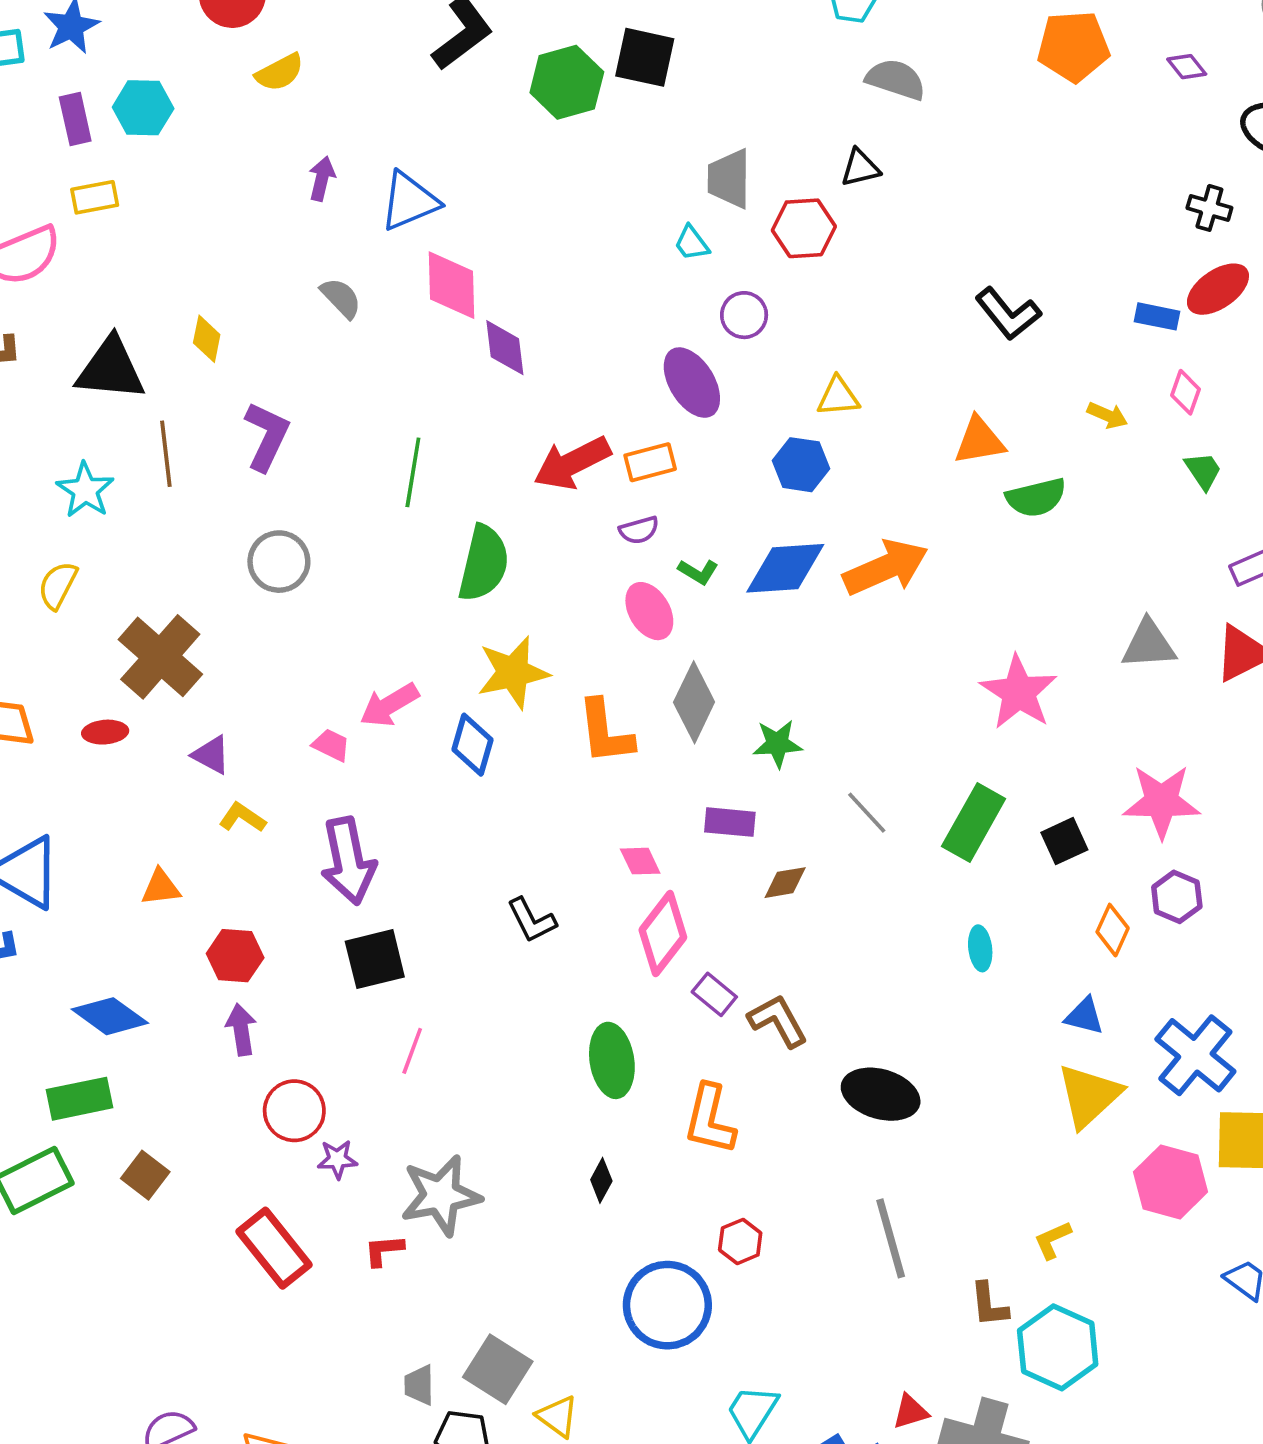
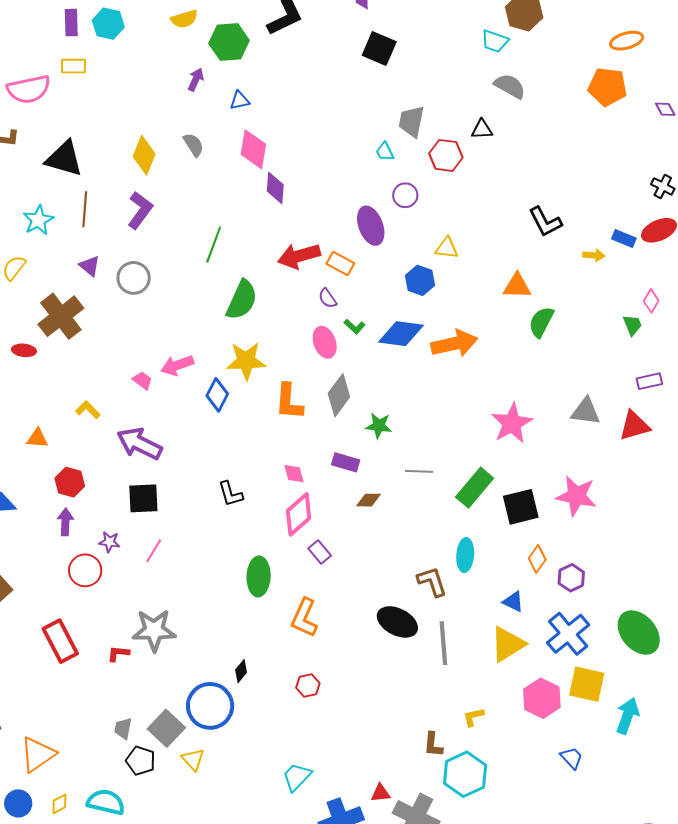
green hexagon: (567, 82) -> (229, 42), moved
blue triangle: (409, 201) -> (240, 101), size x0.6
yellow diamond: (207, 339) -> (144, 155), moved, size x1.5
pink diamond: (1186, 392) -> (651, 301), moved
yellow arrow: (1107, 415) -> (594, 255), moved, turned -30
orange rectangle: (650, 462) -> (340, 264), turned 32
green semicircle: (1036, 497) -> (541, 322), turned 120
purple semicircle: (639, 530) -> (327, 298), turned 60
purple triangle: (211, 755) -> (90, 266), moved
gray line: (867, 813) -> (419, 471), turned -56
black square: (1064, 841) -> (521, 507), size x1.5
purple arrow: (348, 861) -> (139, 444), turned 117
purple hexagon: (1177, 897) -> (571, 578), moved
cyan ellipse: (980, 948) -> (465, 555), size x1.4
brown L-shape: (778, 1021) -> (432, 582), moved
purple star: (337, 1159) -> (109, 542), moved
black diamond: (601, 1180) -> (241, 671), moved
gray line: (891, 1238) -> (443, 643), moved
blue circle: (667, 1305) -> (210, 706), moved

